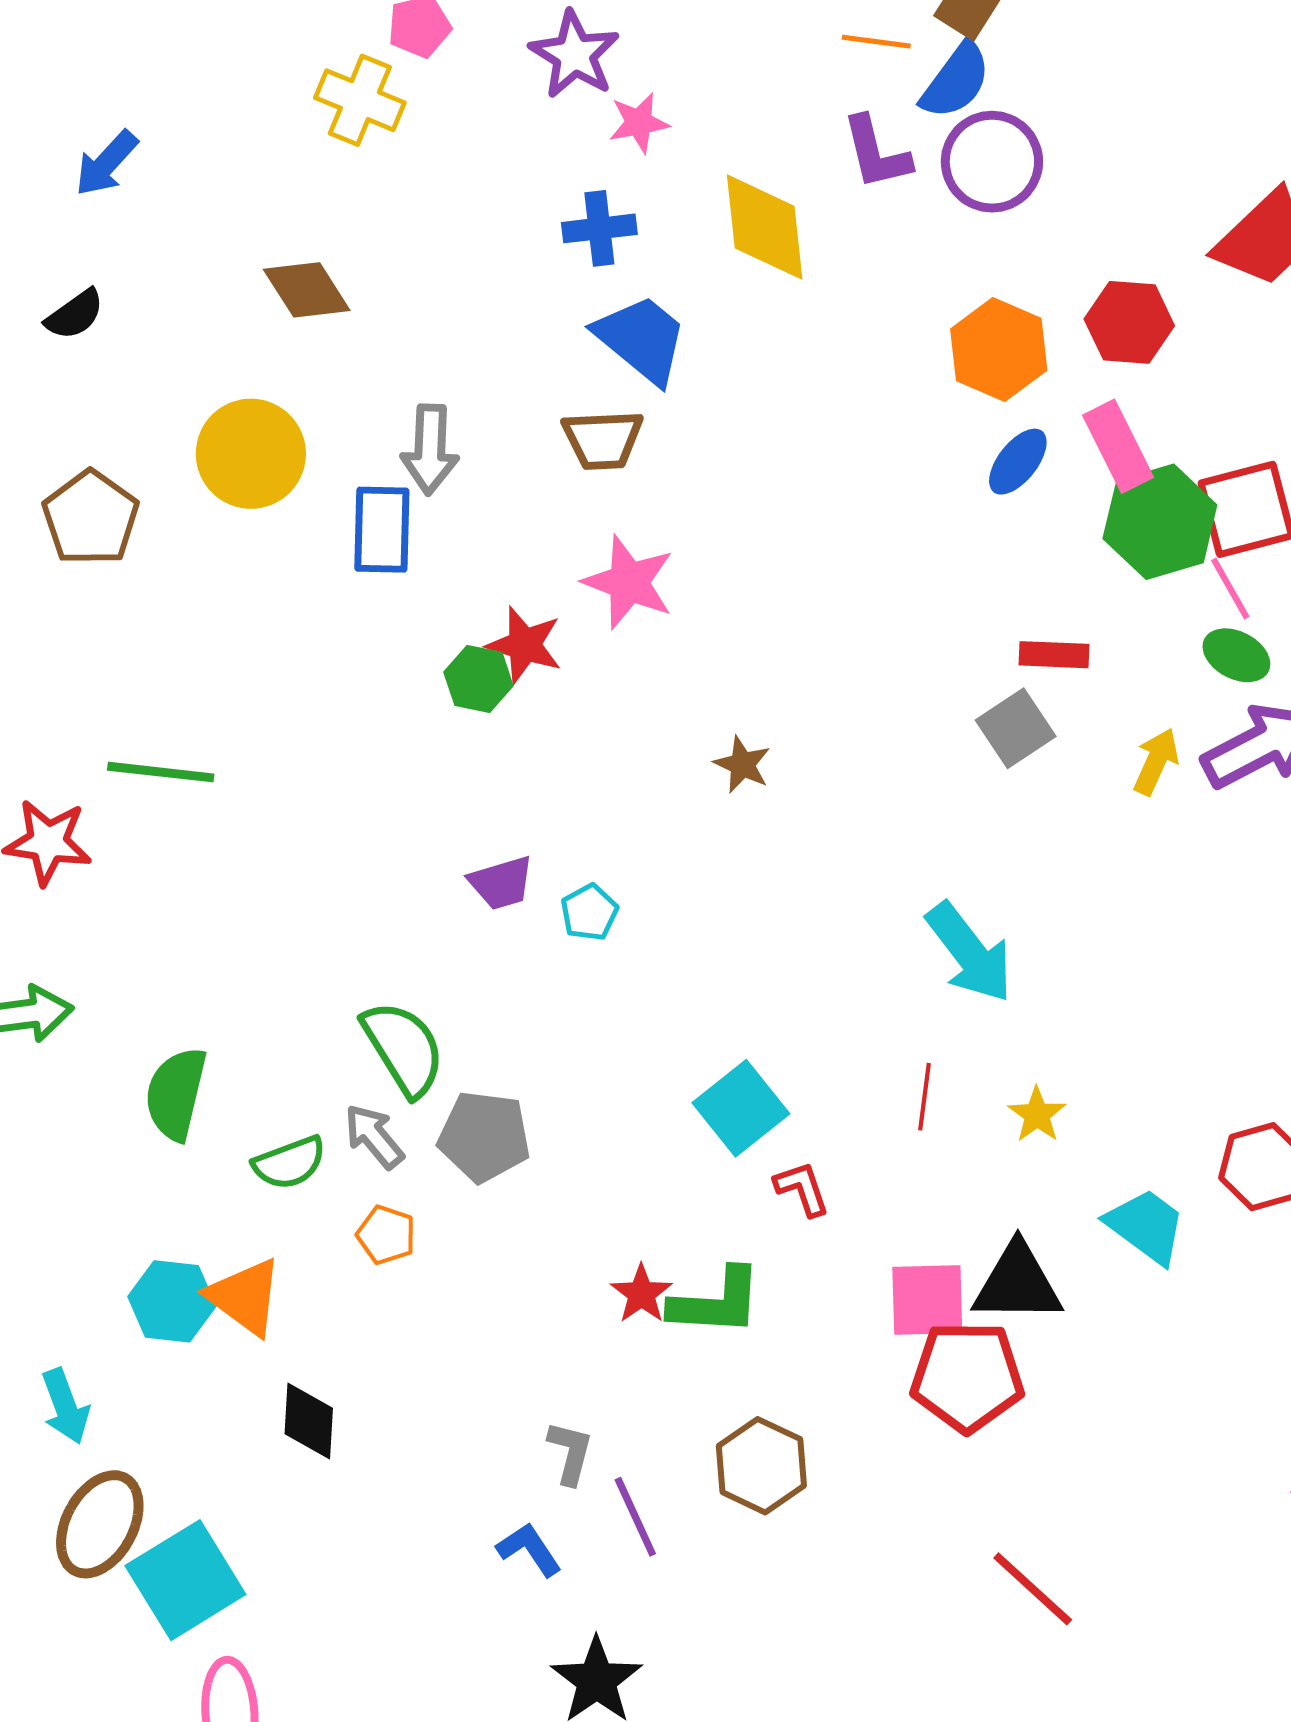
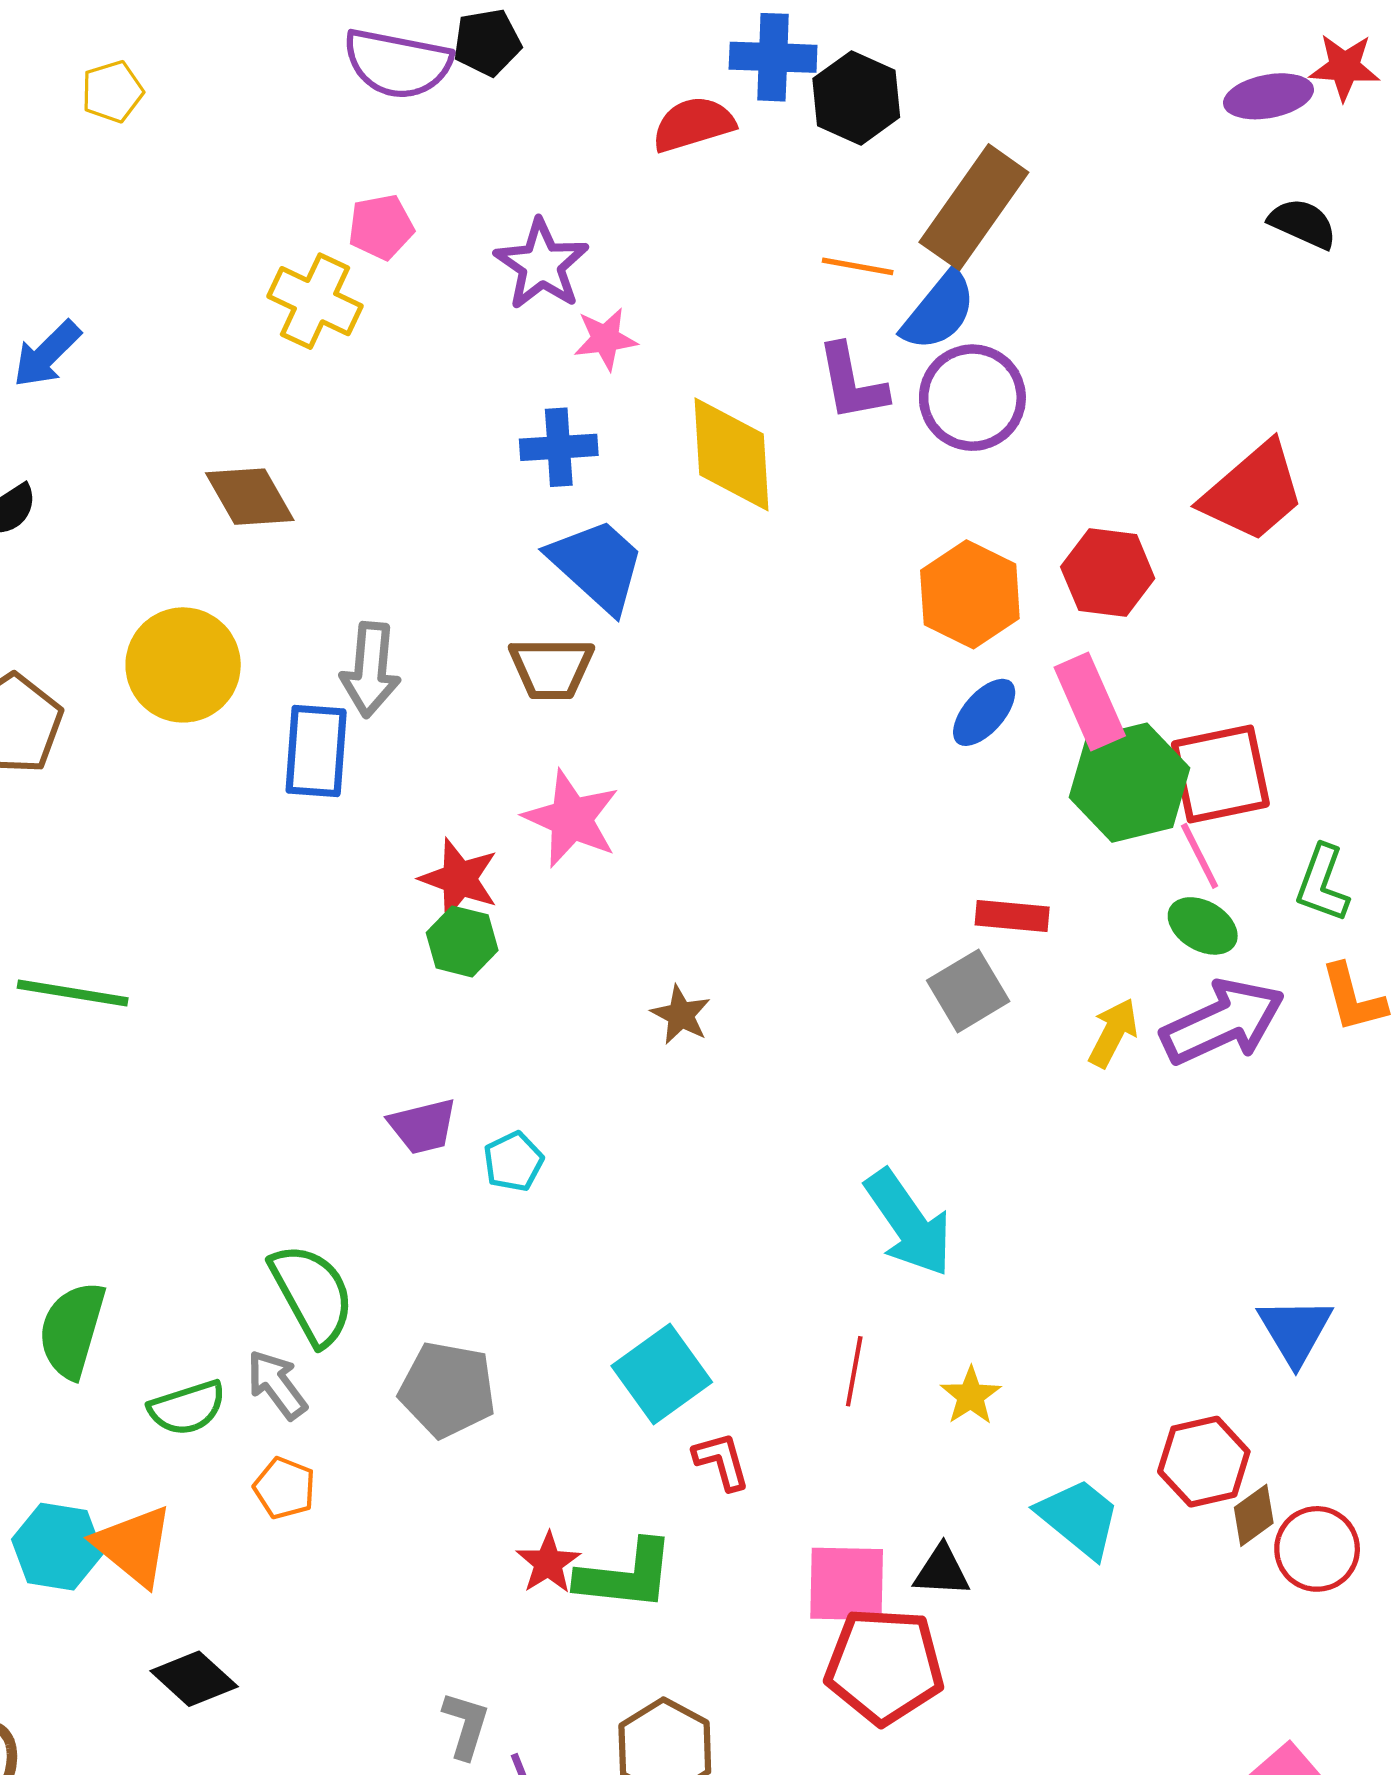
green hexagon: (478, 679) -> (462, 941), moved
gray pentagon: (484, 1136) -> (447, 1390), moved
black triangle: (1017, 1283) -> (942, 1571), size x0.6
black diamond: (309, 1421) -> (194, 1679), turned -54

